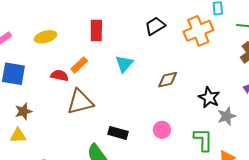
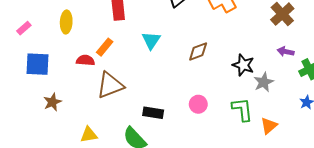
yellow ellipse: (45, 37) -> (66, 22), turned -65
yellow triangle: (18, 136) -> (89, 135), moved

